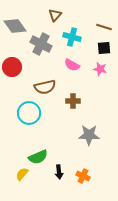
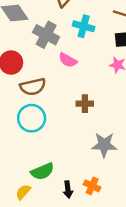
pink semicircle: (72, 65) -> (68, 60), moved
brown semicircle: (45, 87) -> (33, 87), moved
orange cross: (83, 176) -> (92, 186), moved

